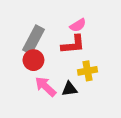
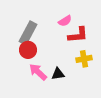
red L-shape: (73, 44) -> (78, 35), moved
yellow cross: (88, 71) -> (84, 59), moved

